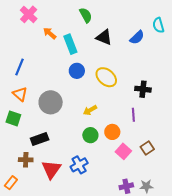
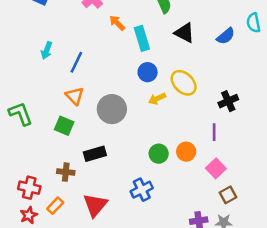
black cross: (143, 89) -> (228, 101), turned -35
yellow arrow: (90, 110) -> (157, 99), moved
brown square: (147, 148) -> (228, 195), moved
pink square: (123, 151) -> (216, 168), moved
brown cross: (26, 160) -> (66, 172), moved
red triangle: (51, 169) -> (95, 205), moved

